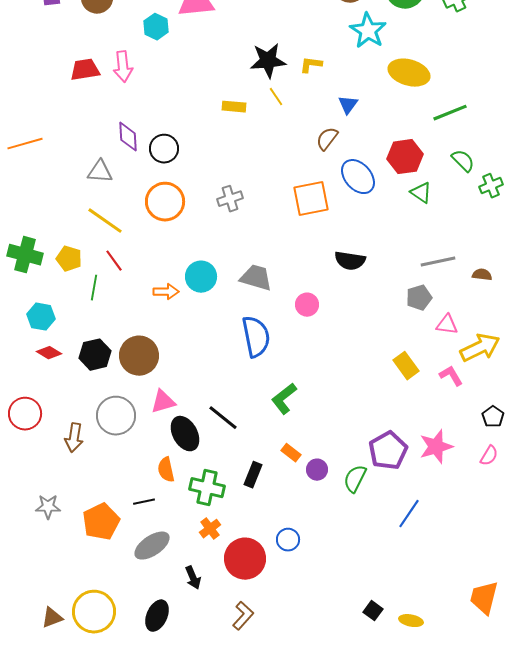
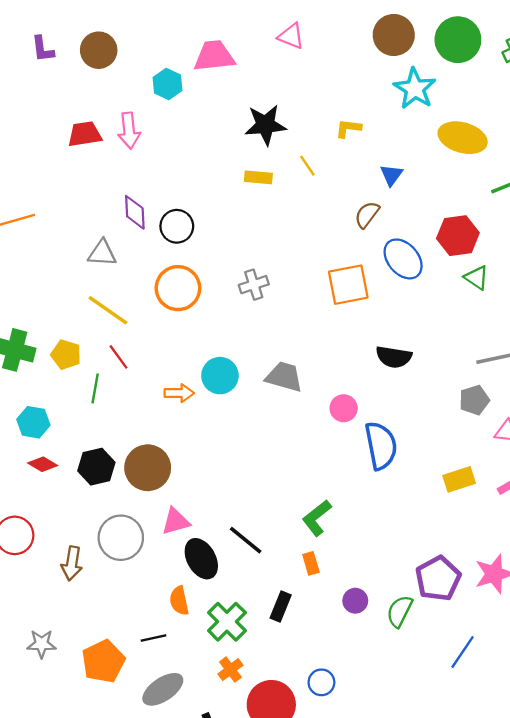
black star: (268, 61) -> (265, 125), moved
blue semicircle: (256, 337) -> (381, 446), moved
yellow rectangle: (406, 366) -> (459, 479), turned -72
orange rectangle: (291, 453) -> (311, 563), moved, turned 36
green cross: (207, 488) -> (227, 622), turned 32

